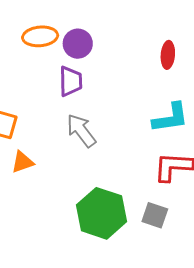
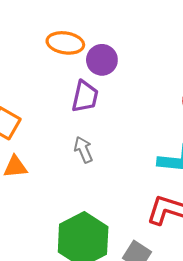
gray arrow: (81, 131) -> (83, 150), size x0.7

